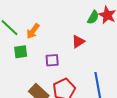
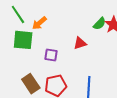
green square: (21, 52) -> (23, 40), size x1.5

